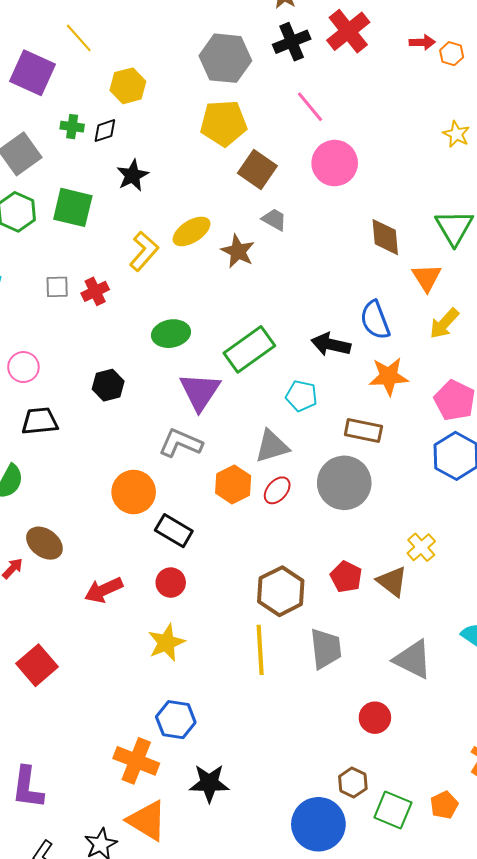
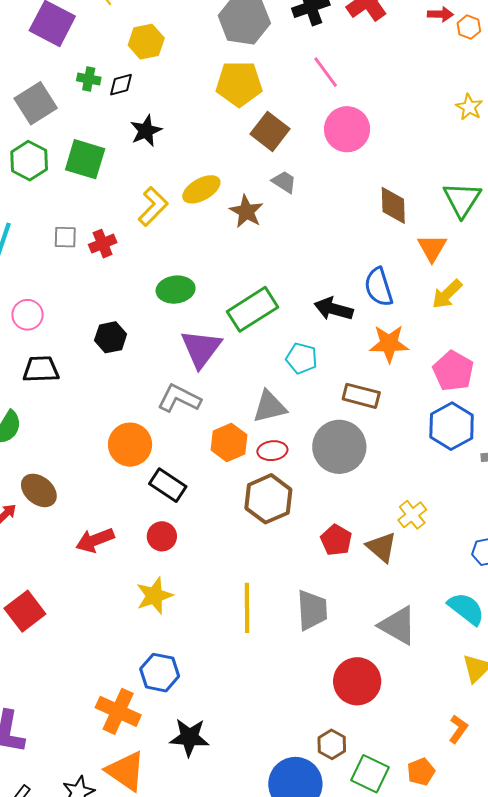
red ellipse: (277, 490) -> (272, 451), turned 40
brown hexagon: (281, 591) -> (268, 499), moved
red circle: (375, 718) -> (357, 681), size x1.5

